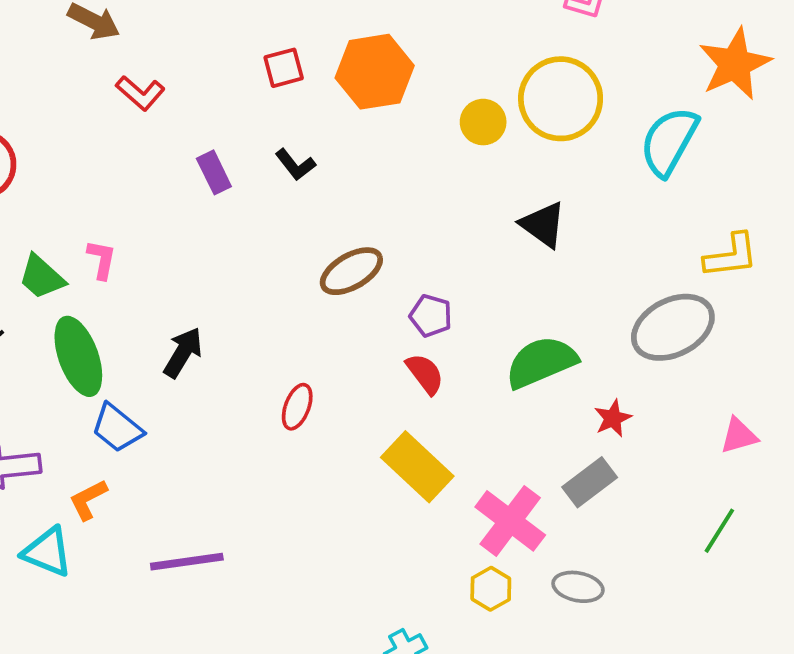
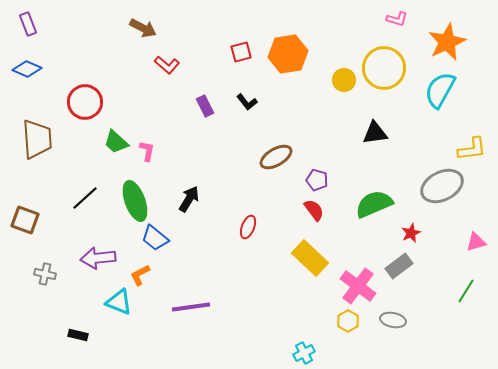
orange star: (735, 64) -> (447, 42), moved
black triangle: (543, 225) -> (375, 133), turned -44
green trapezoid: (42, 277) -> (116, 142), moved

